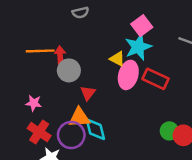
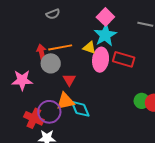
orange line: (40, 51) -> (60, 47), moved
pink star: (34, 103) -> (22, 80), moved, size x1.5
purple circle: (71, 135) -> (49, 112), moved

